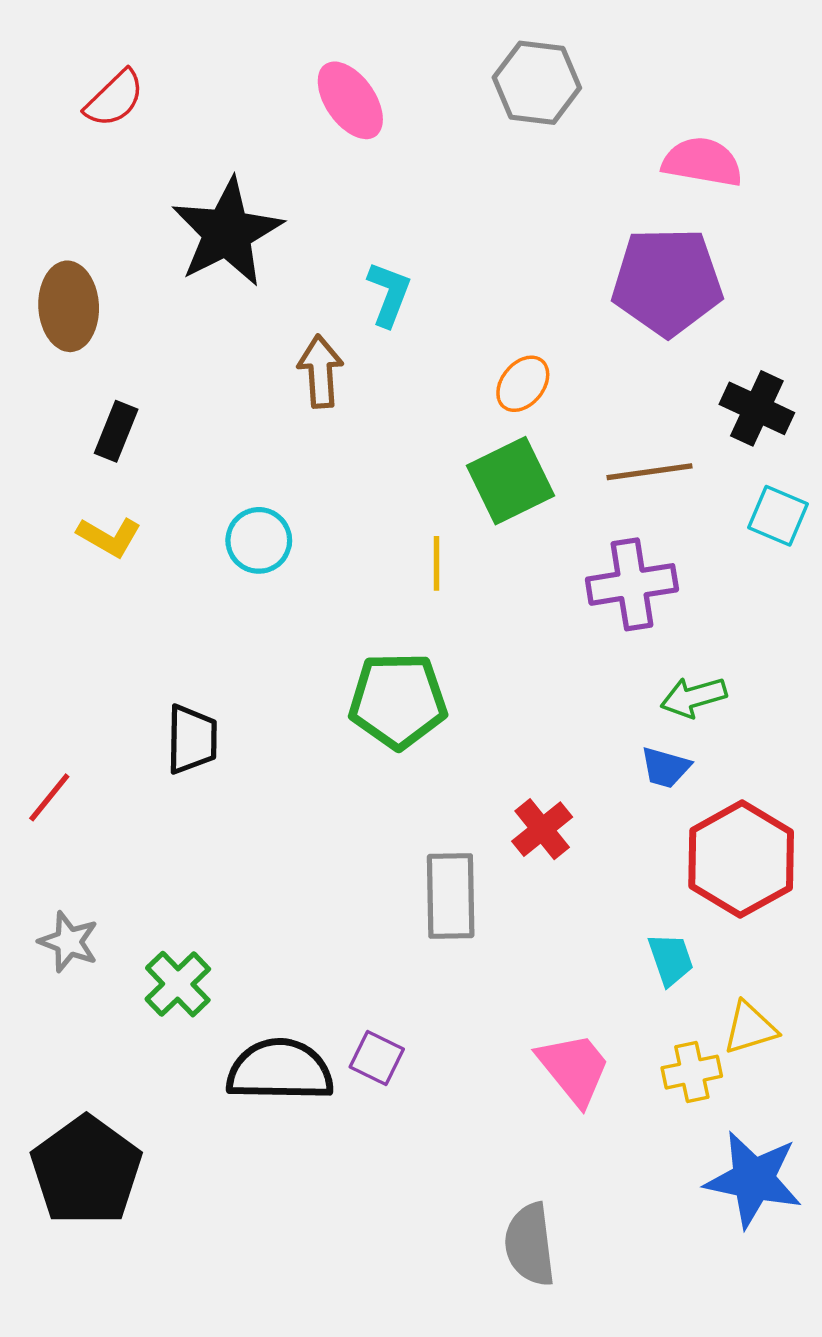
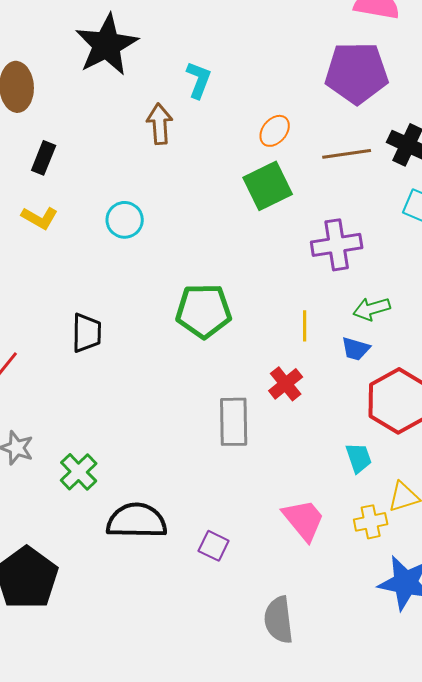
brown line: (650, 472) -> (347, 154), moved
yellow line: (437, 563) -> (305, 326), moved
purple square: (377, 1058) -> (214, 546), moved

